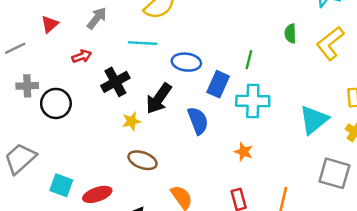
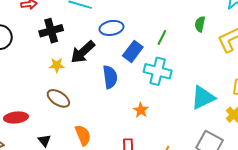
blue ellipse: (186, 62) -> (111, 28), turned -30

